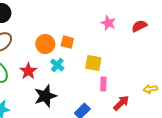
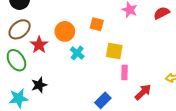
orange square: (67, 42) -> (97, 24), moved
red star: (28, 71) -> (39, 45), moved
black star: (45, 96) -> (39, 85), moved, size x0.7

